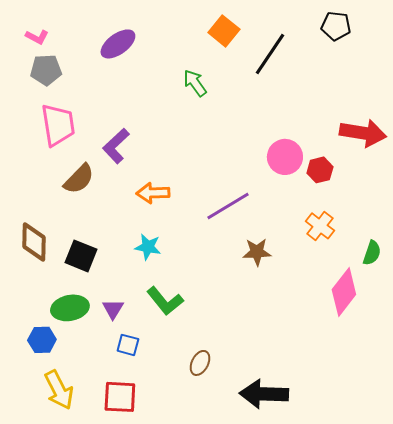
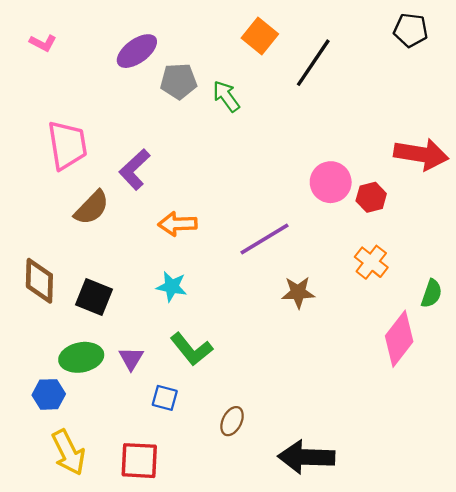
black pentagon: (336, 26) -> (411, 30), moved
gray pentagon: (46, 70) -> (179, 81), moved
blue square: (128, 345) -> (165, 398), moved

